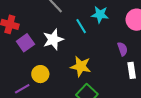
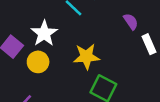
yellow circle: (40, 74) -> (38, 62), moved

